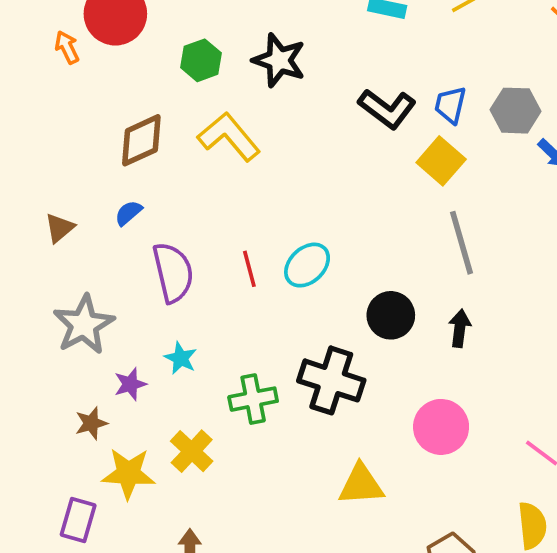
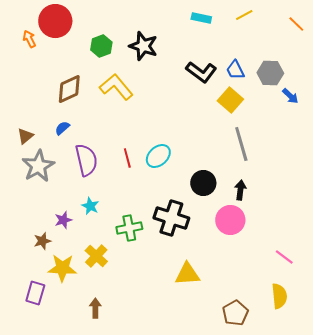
blue trapezoid: (450, 105) -> (235, 70), turned -40
gray star: (84, 325) -> (38, 166), moved
pink circle: (441, 427) -> (230, 220), moved

